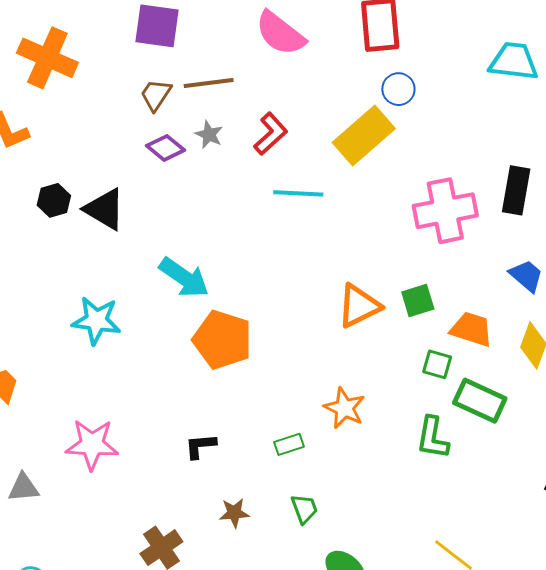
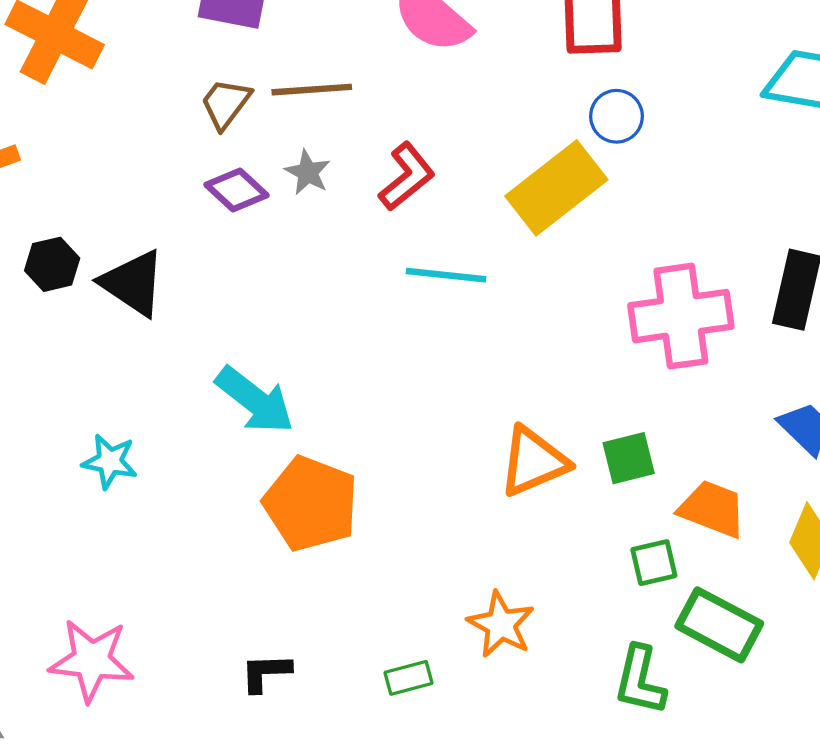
cyan star: (96, 321) -> (110, 461), size x0.7
green square: (437, 364) -> (654, 563), turned -32

